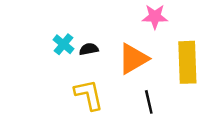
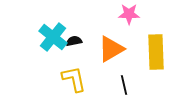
cyan cross: (64, 44) -> (53, 37), size x1.6

